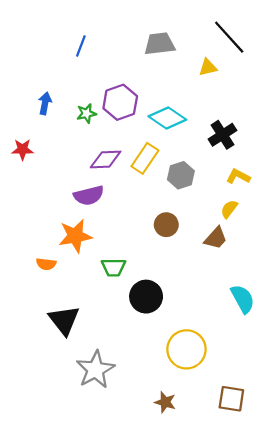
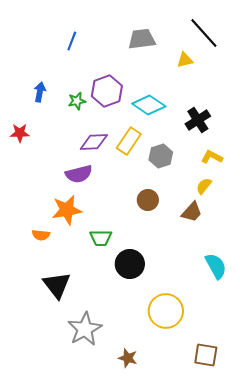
brown star: (165, 402) -> (128, 358), moved

